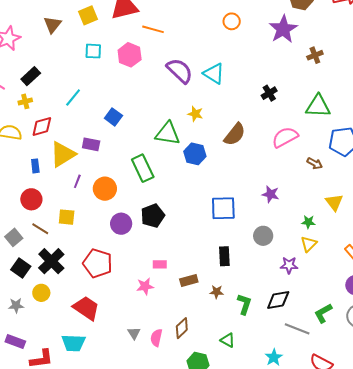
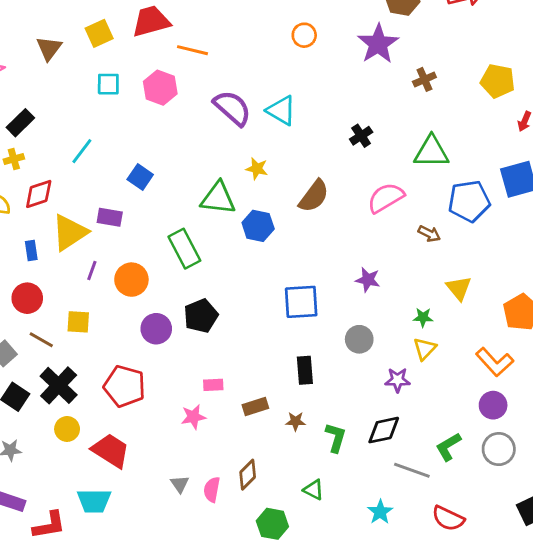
yellow circle: (41, 293) -> (67, 429), moved

